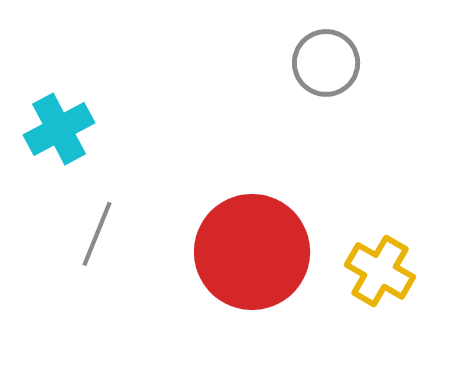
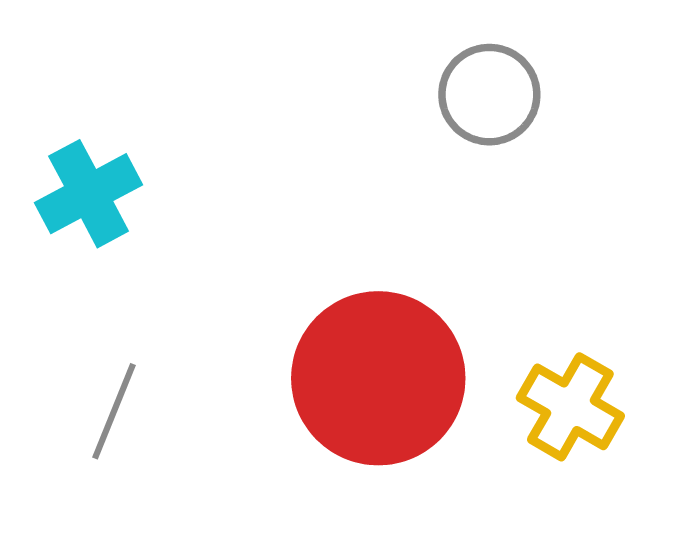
gray line: (97, 234) -> (114, 411), moved

